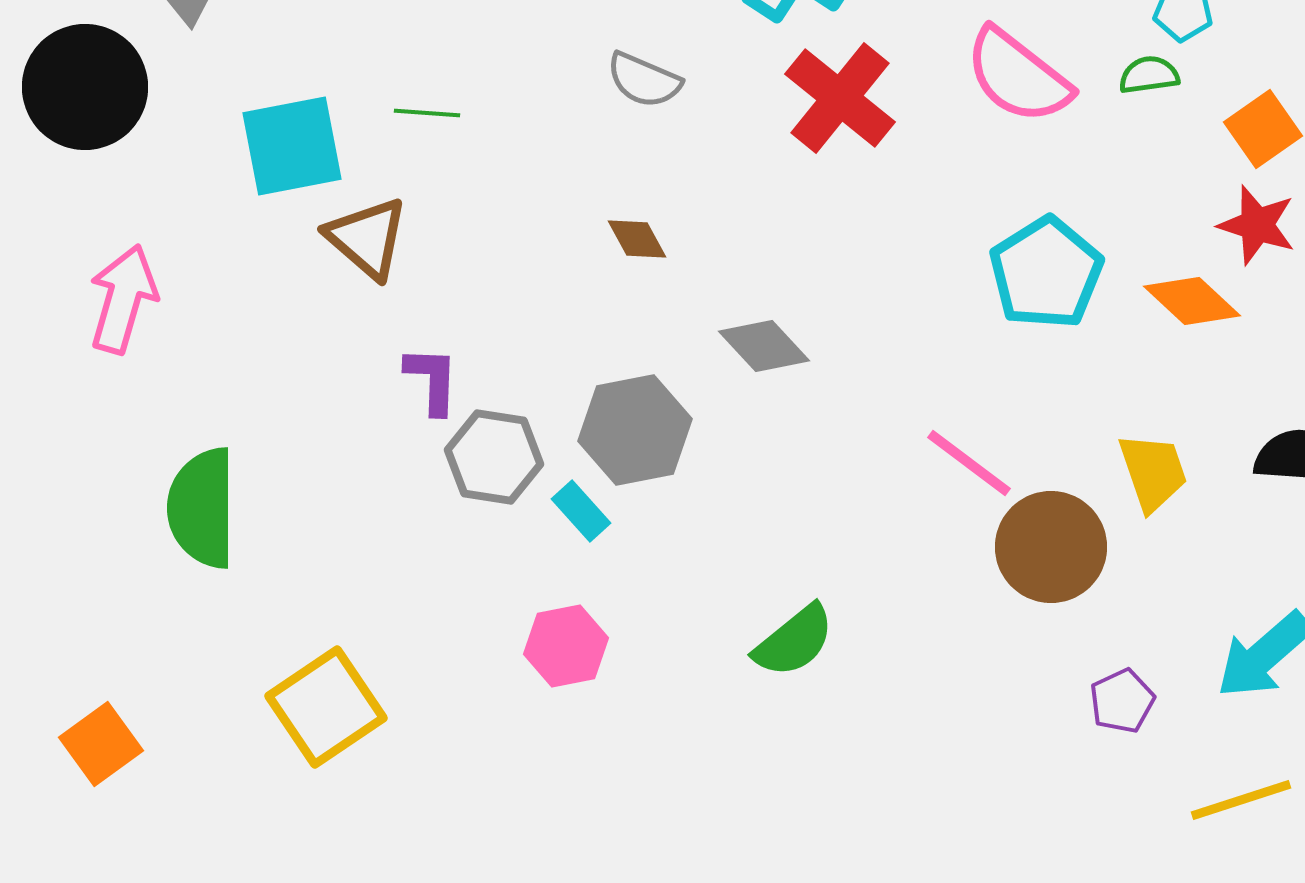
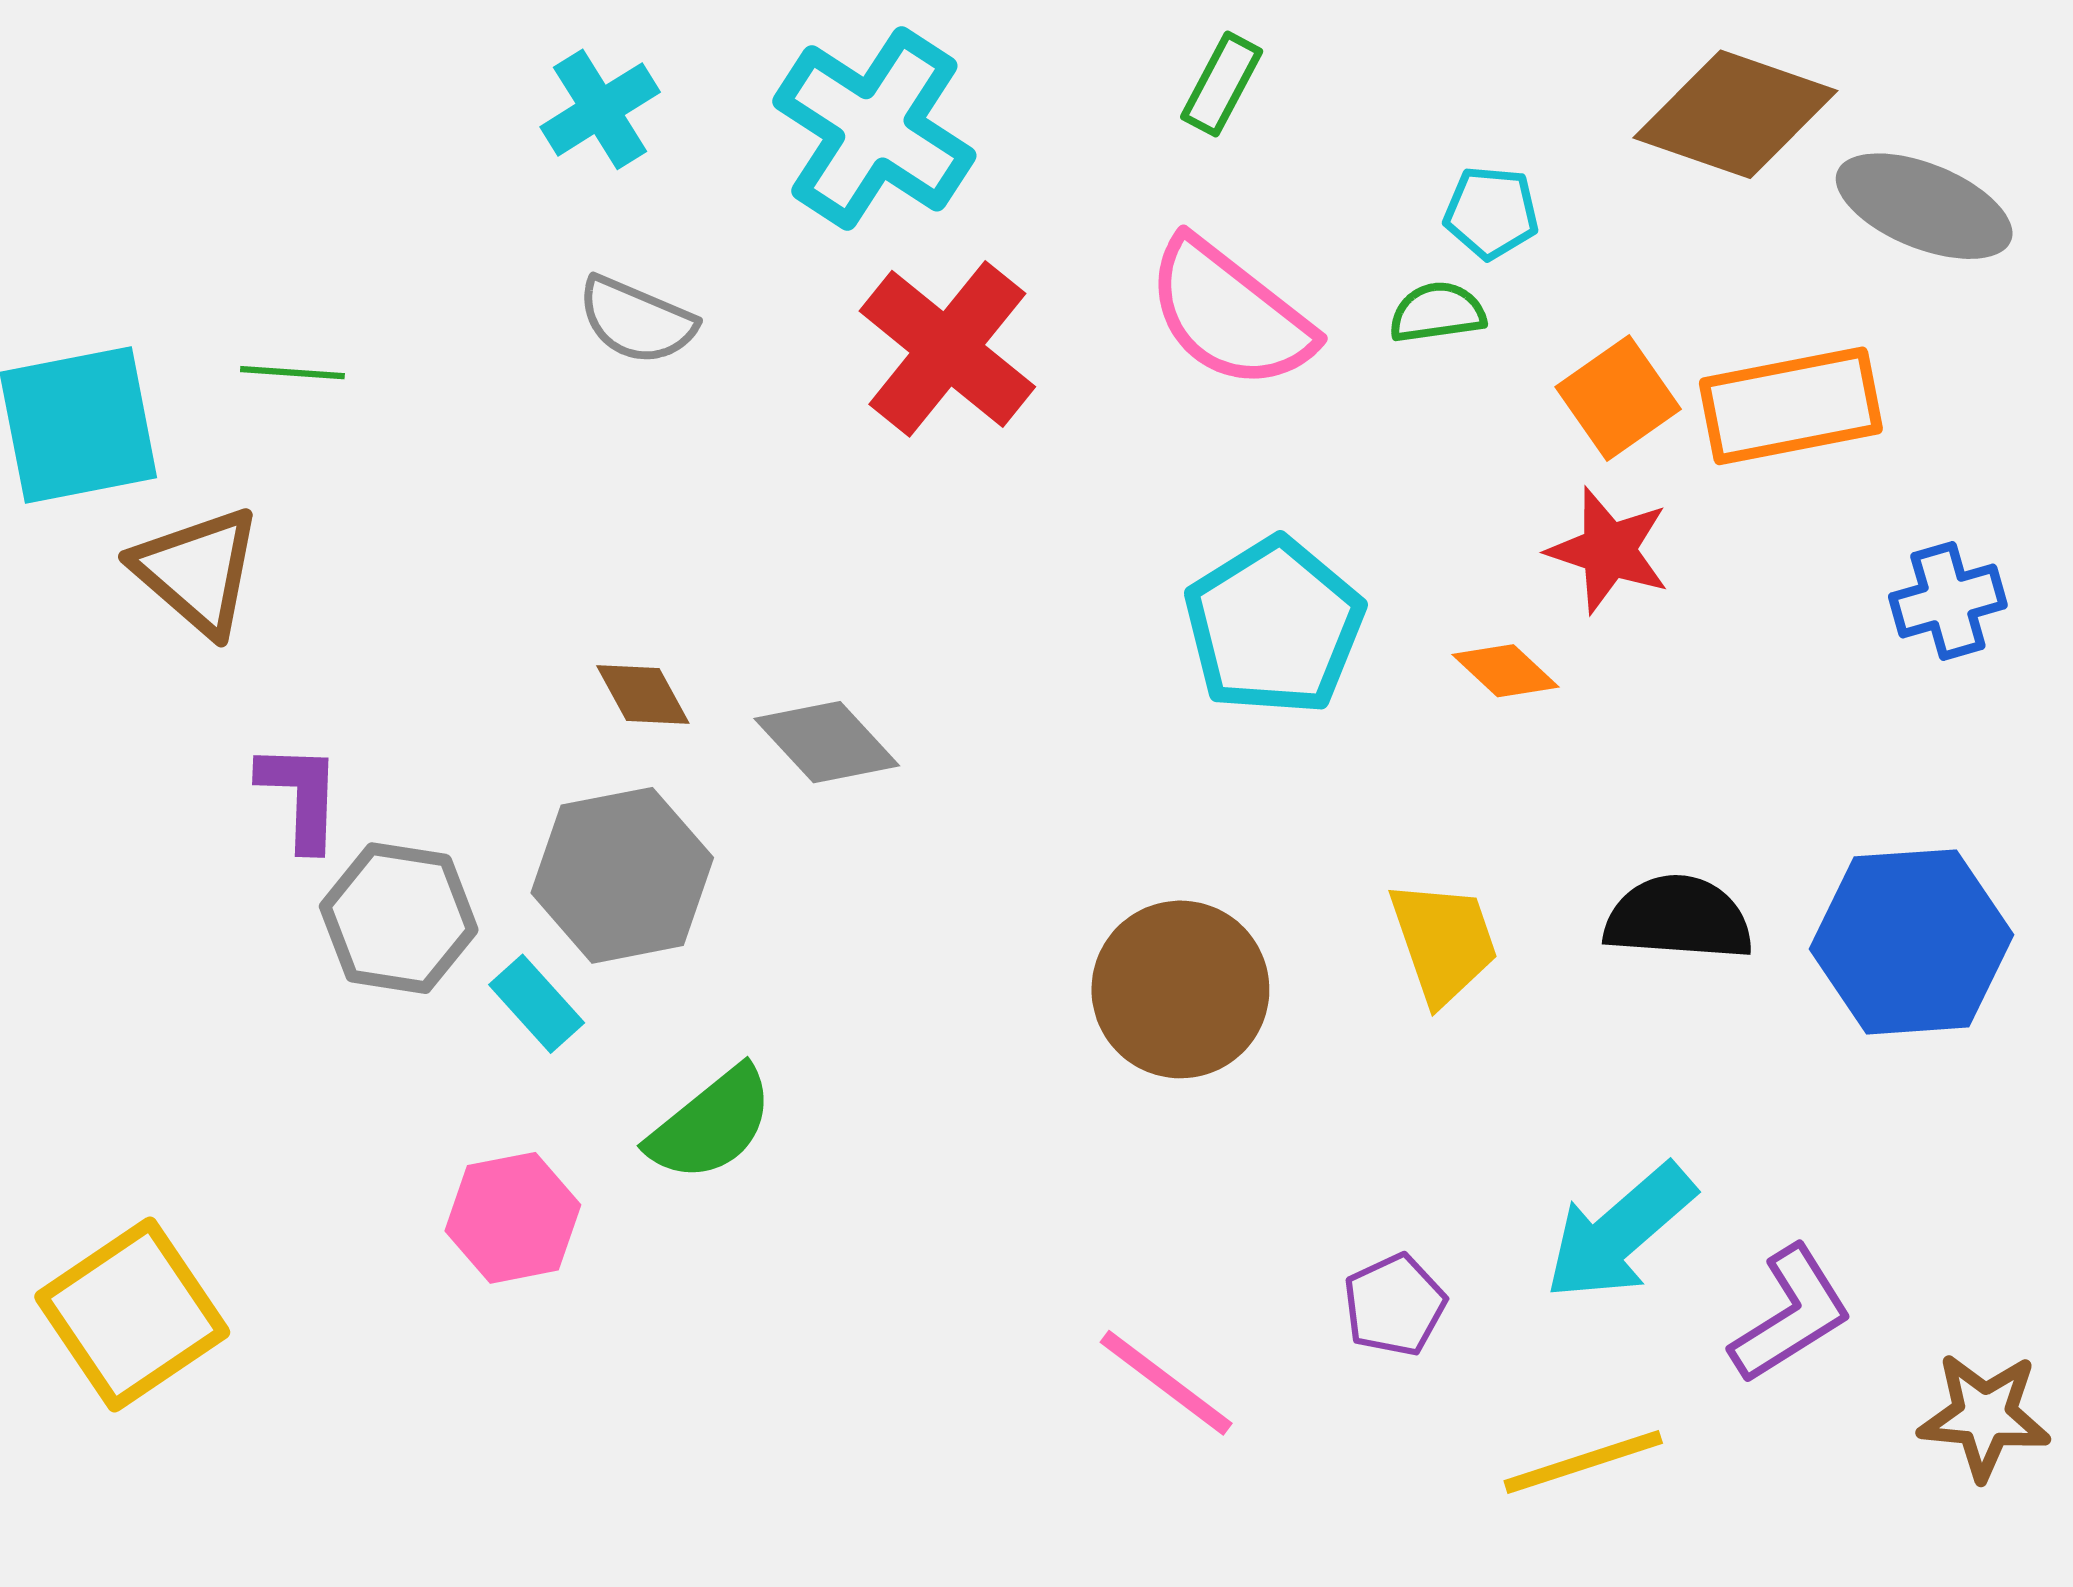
brown diamond: (637, 239) -> (643, 695), moved
orange diamond: (1192, 301) -> (1506, 671), size x0.7
pink line: (969, 463) -> (1166, 1383), moved
brown circle: (1051, 547) -> (1180, 989), moved
green semicircle: (794, 641) -> (711, 1124), moved

